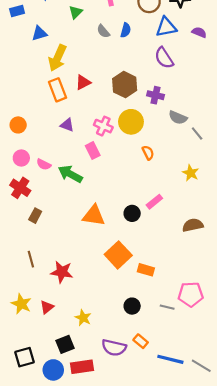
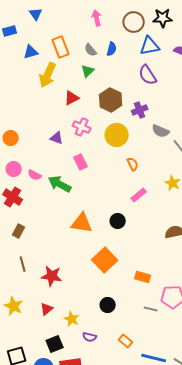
green triangle: (76, 12) -> (88, 71), moved
orange rectangle: (58, 90) -> (61, 47), moved
purple cross: (155, 95) -> (140, 110), turned -35
pink cross: (103, 126) -> (82, 127), moved
pink rectangle: (154, 202) -> (139, 195), moved
brown rectangle: (35, 216) -> (19, 231), moved
orange rectangle: (146, 270) -> (143, 277), moved
black circle: (132, 306) -> (108, 305), moved
red triangle: (47, 307) -> (47, 309), moved
purple semicircle: (114, 348) -> (90, 337), moved, size x0.6

